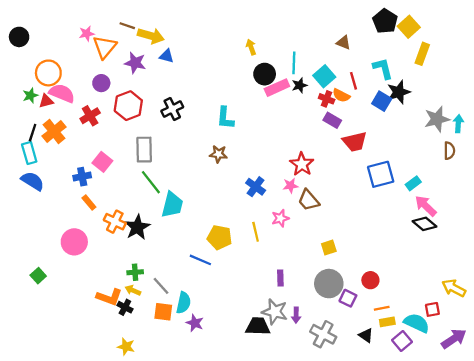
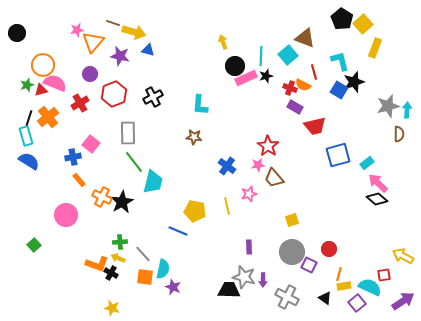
brown triangle: (343, 43) -> (305, 38), size x1.5
cyan square: (324, 76) -> (288, 55), moved
orange line: (382, 308) -> (339, 274), turned -64

